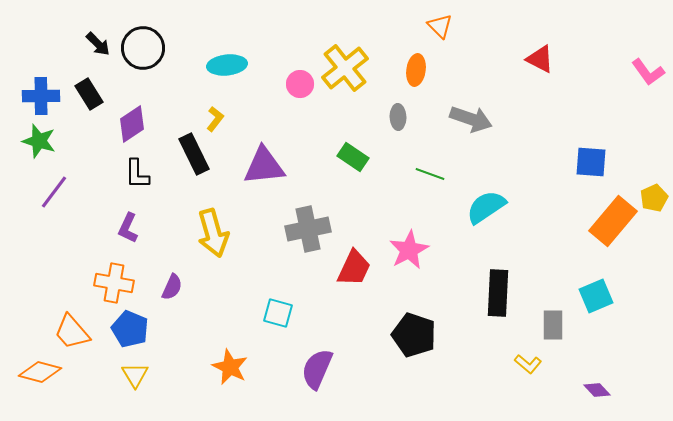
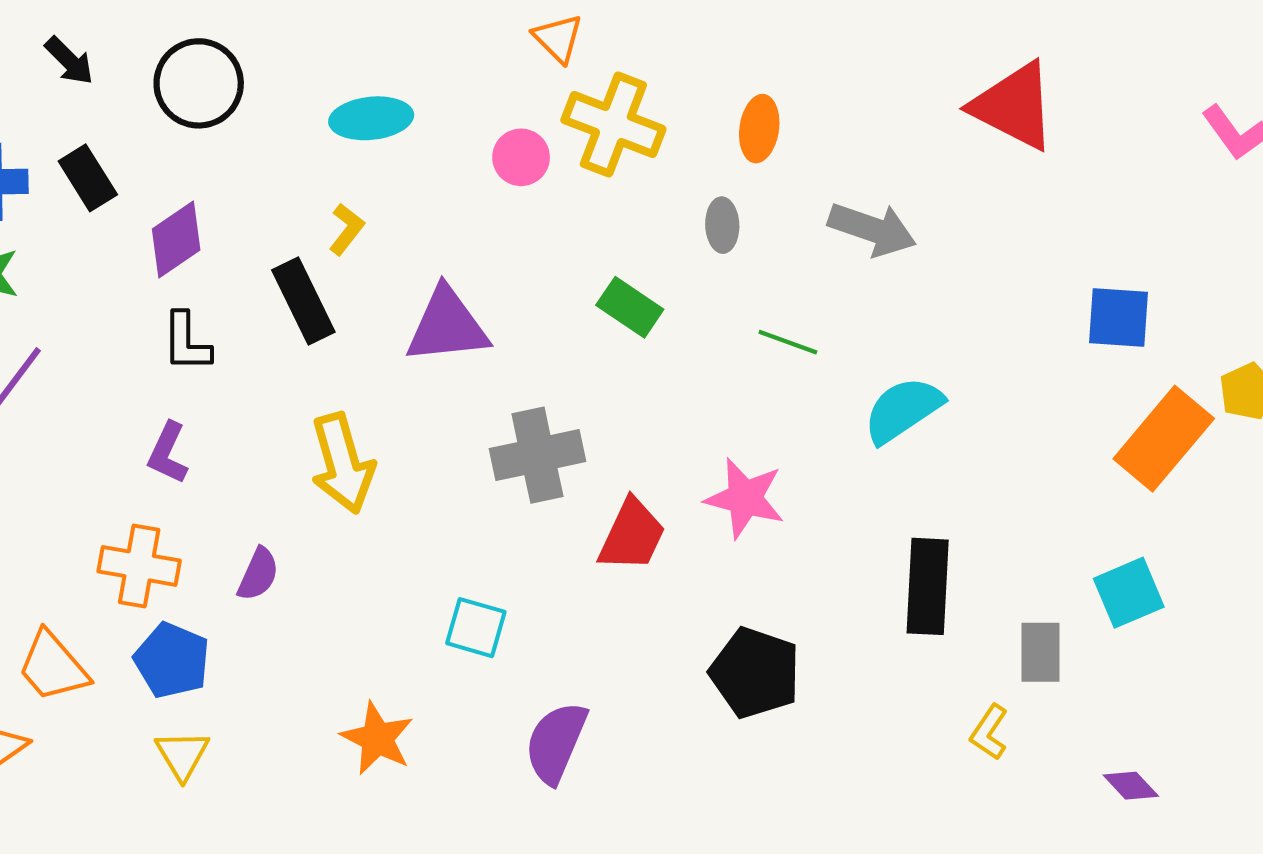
orange triangle: (440, 26) -> (558, 38), moved
black arrow: (98, 44) -> (69, 61), moved
red triangle: (540, 59) -> (1014, 106), size x1.6
yellow cross: (345, 68) -> (613, 124), turned -30
pink star: (409, 250) -> (745, 498), turned -30
yellow L-shape: (528, 364) -> (989, 732), turned 84

